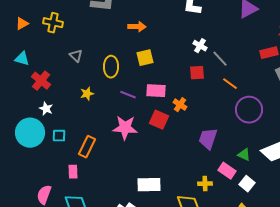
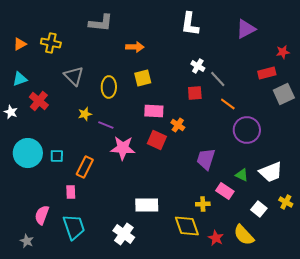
gray triangle: (76, 56) -> (74, 76), size x1.5
cyan triangle: (22, 59) -> (20, 79), turned -35
purple line: (128, 95) -> (106, 125), moved
white star: (46, 109) -> (11, 112), moved
white square: (247, 184) -> (259, 209), moved

